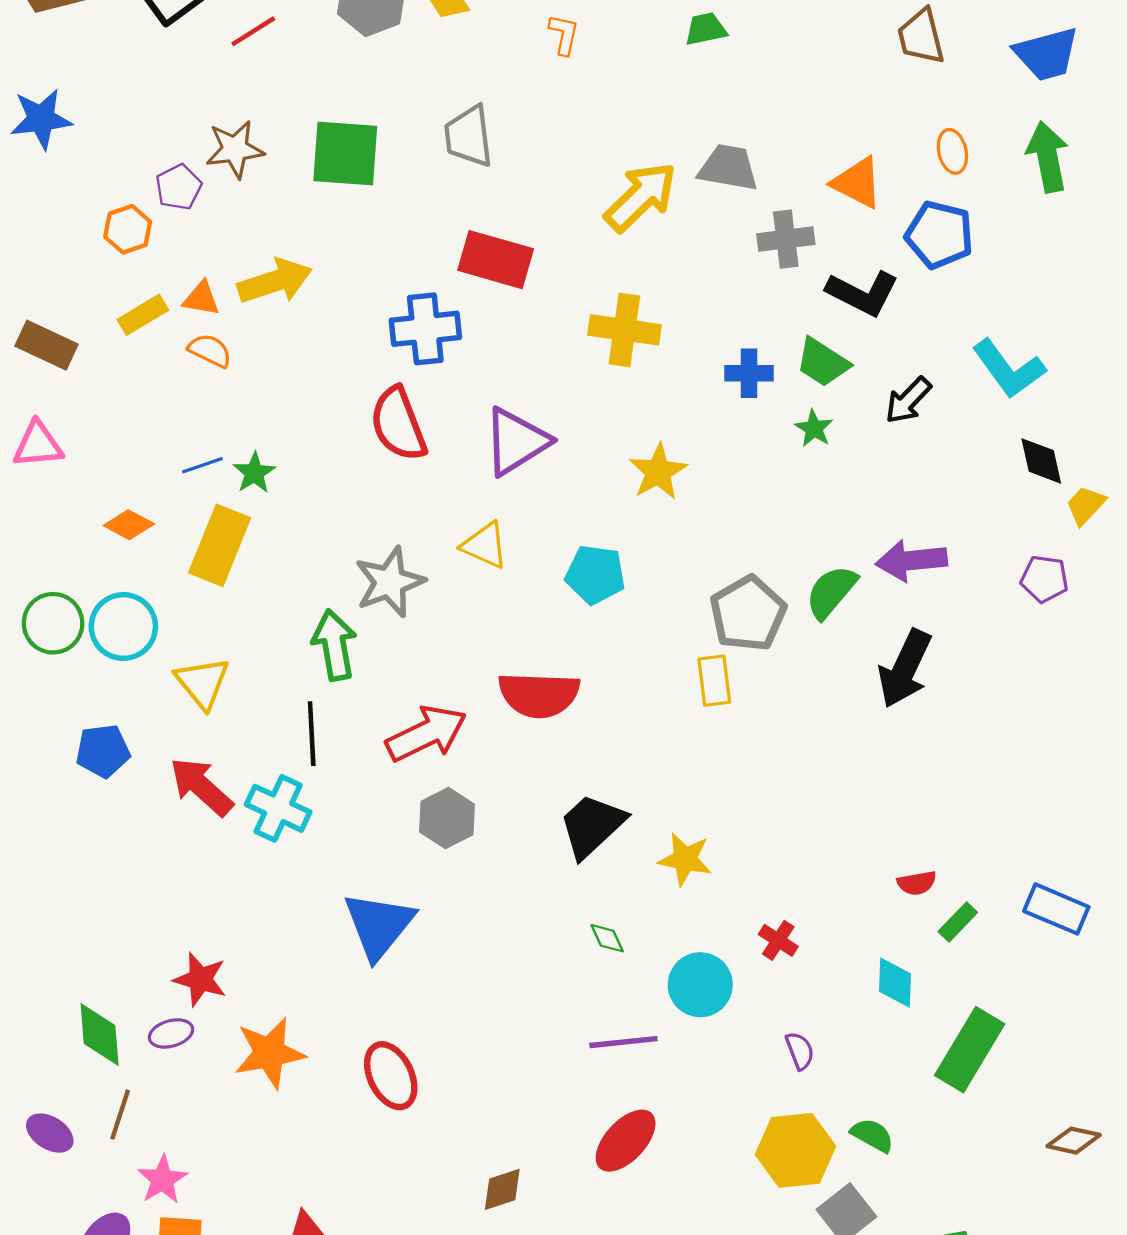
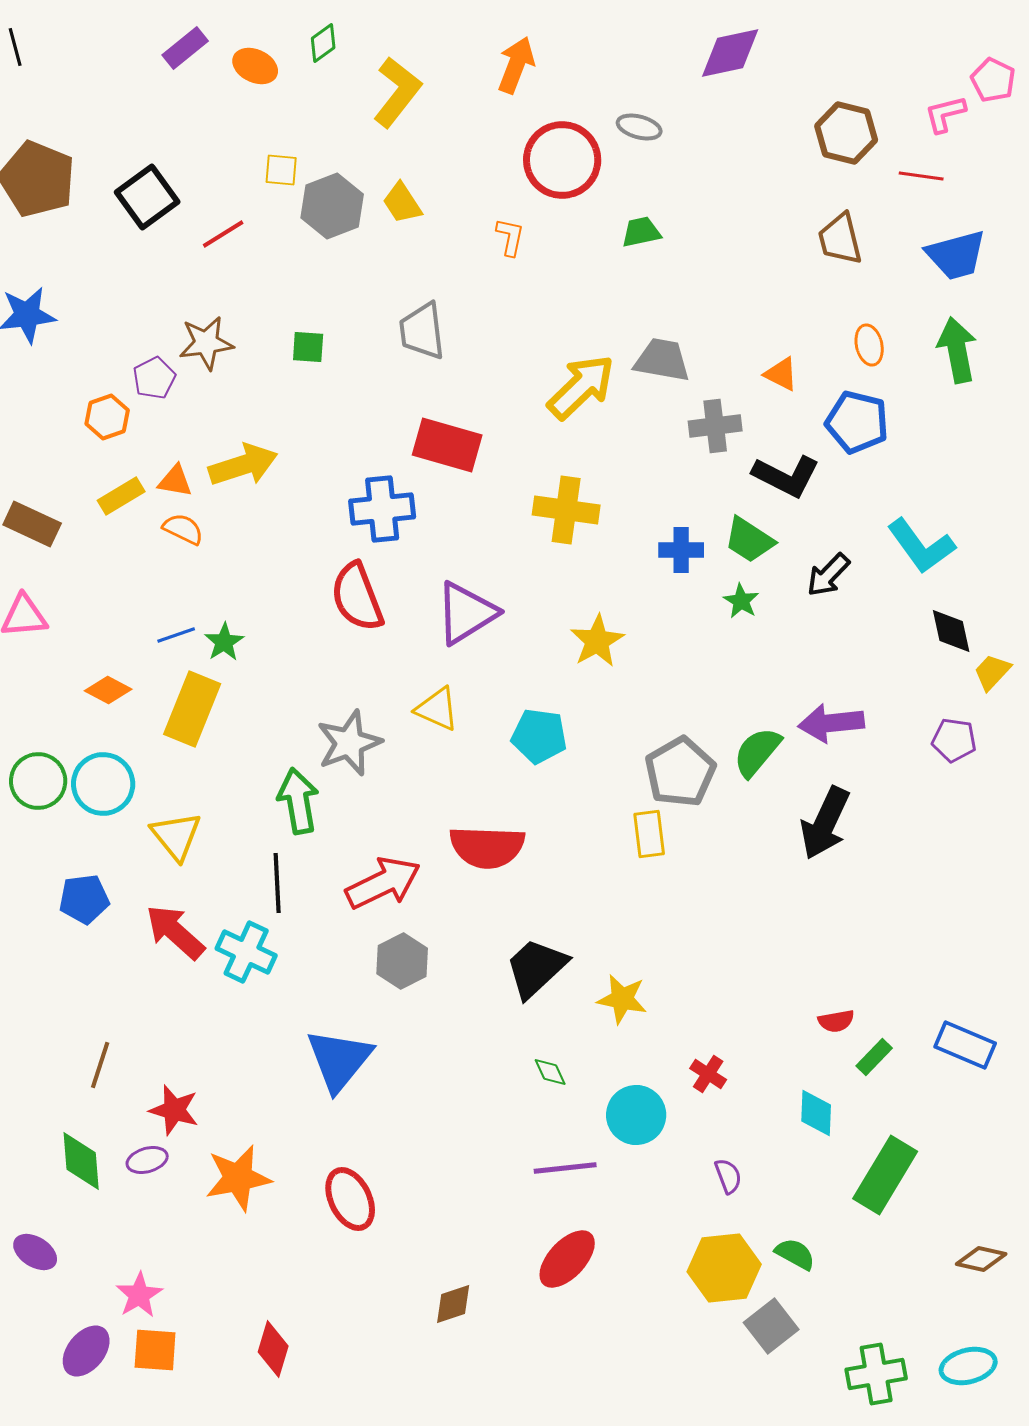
green square: (345, 154) -> (308, 347), size x0.5
orange triangle: (857, 183) -> (781, 374), size x0.7
brown line: (120, 1115) -> (100, 1065), moved

